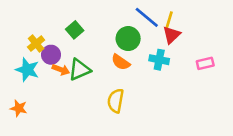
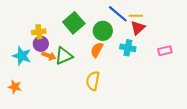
yellow line: (169, 20) -> (136, 16), turned 72
green square: (75, 30) -> (74, 23), moved, size x1.5
yellow cross: (36, 44) -> (39, 32), moved, turned 32
orange semicircle: (121, 62) -> (97, 50), turned 84

